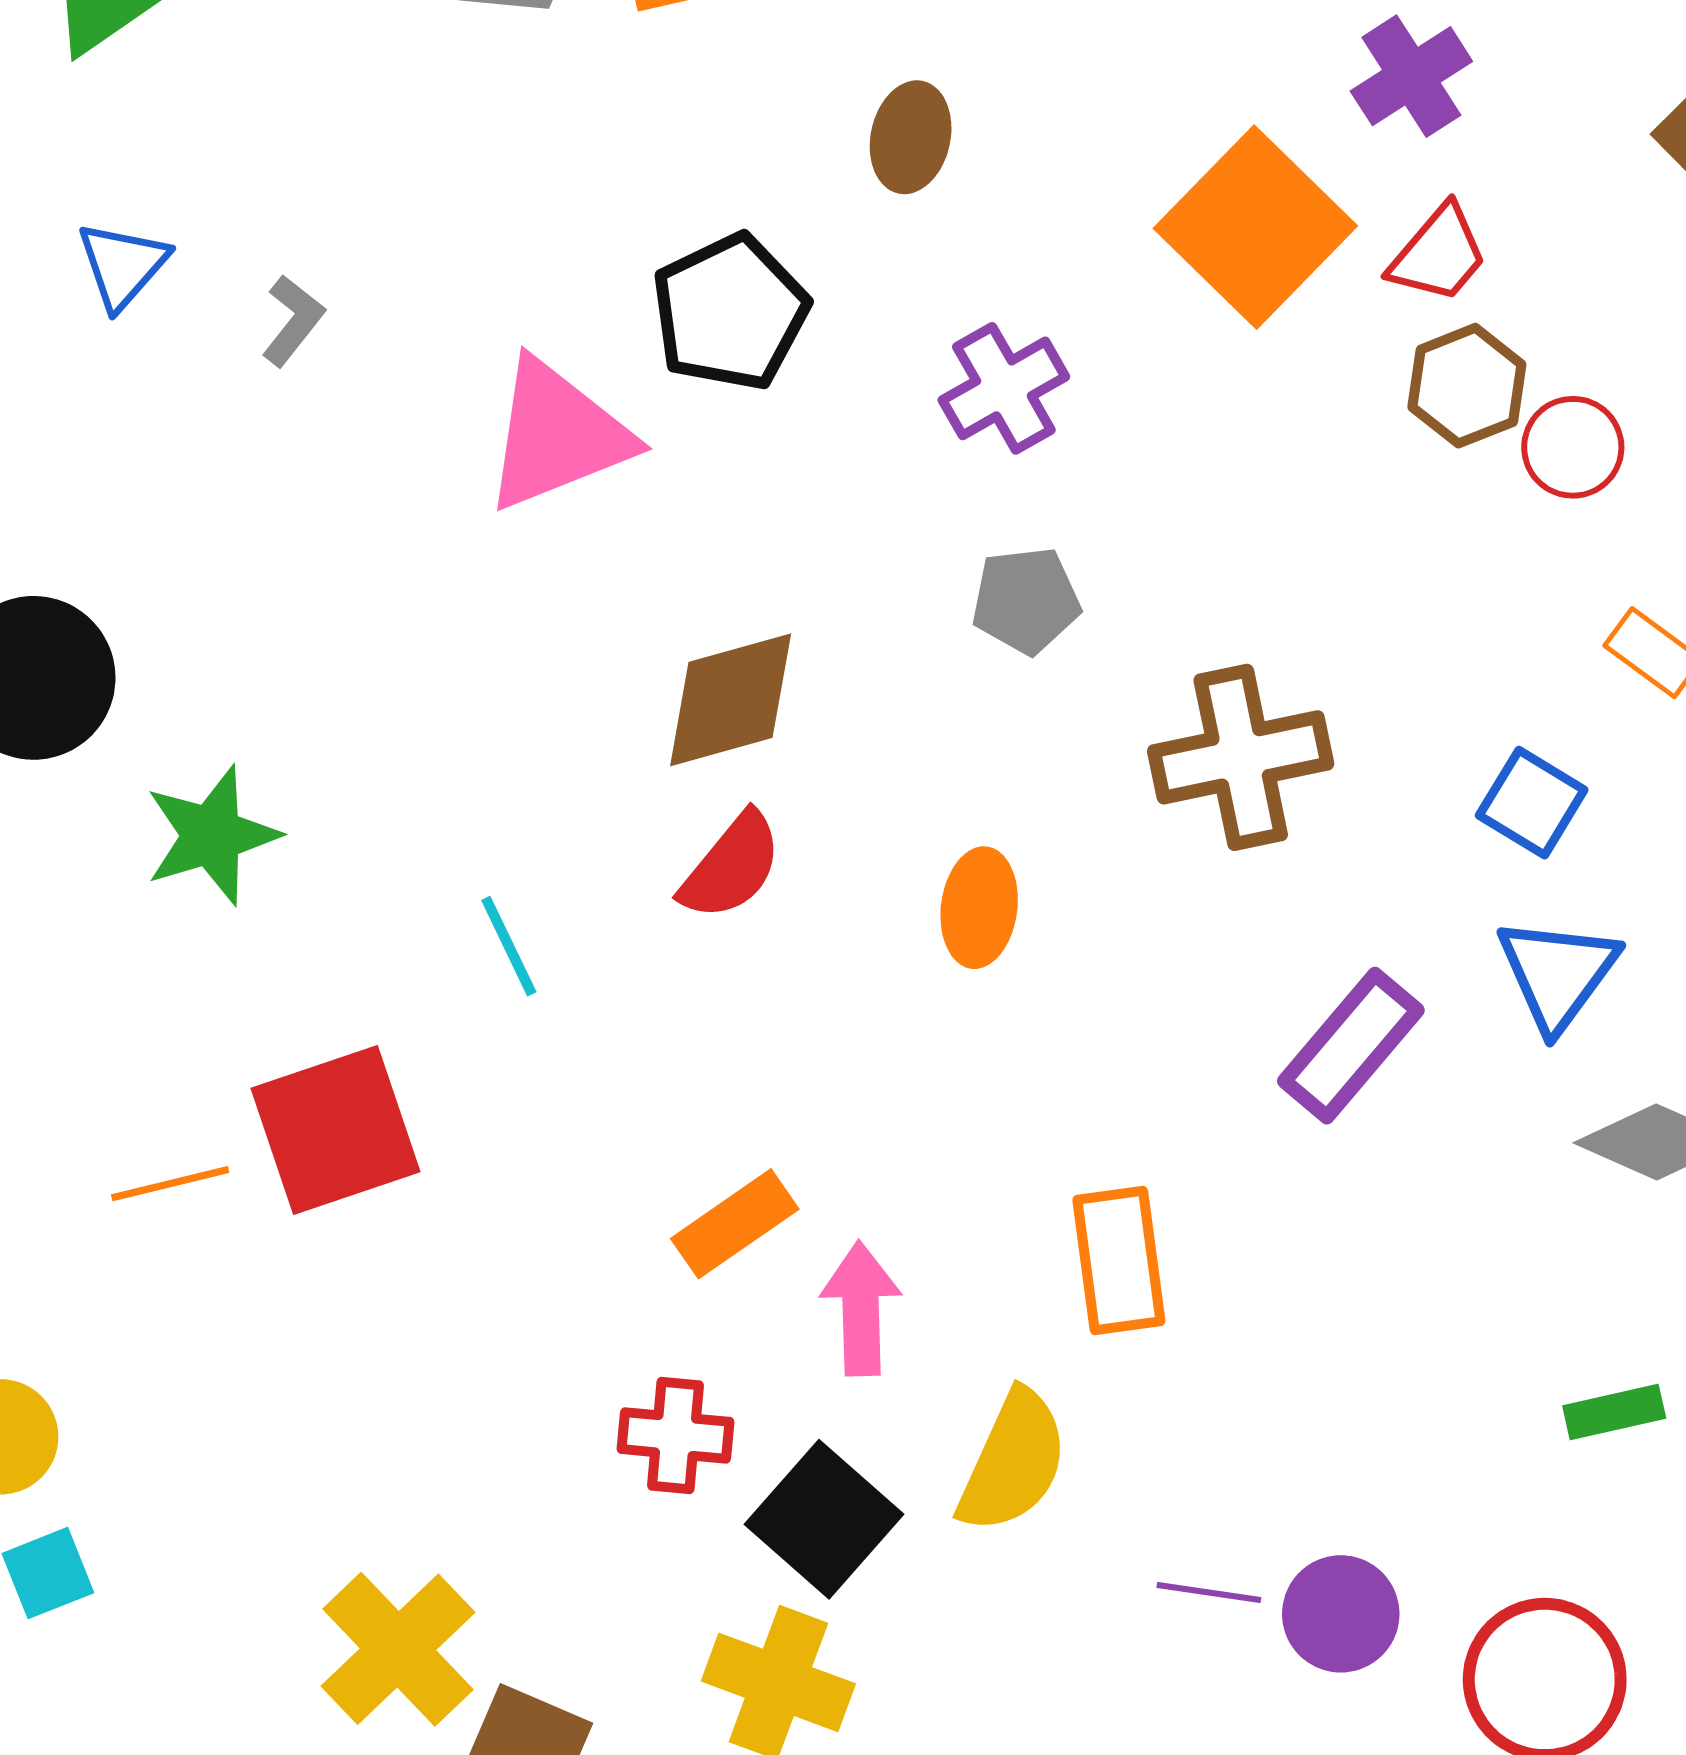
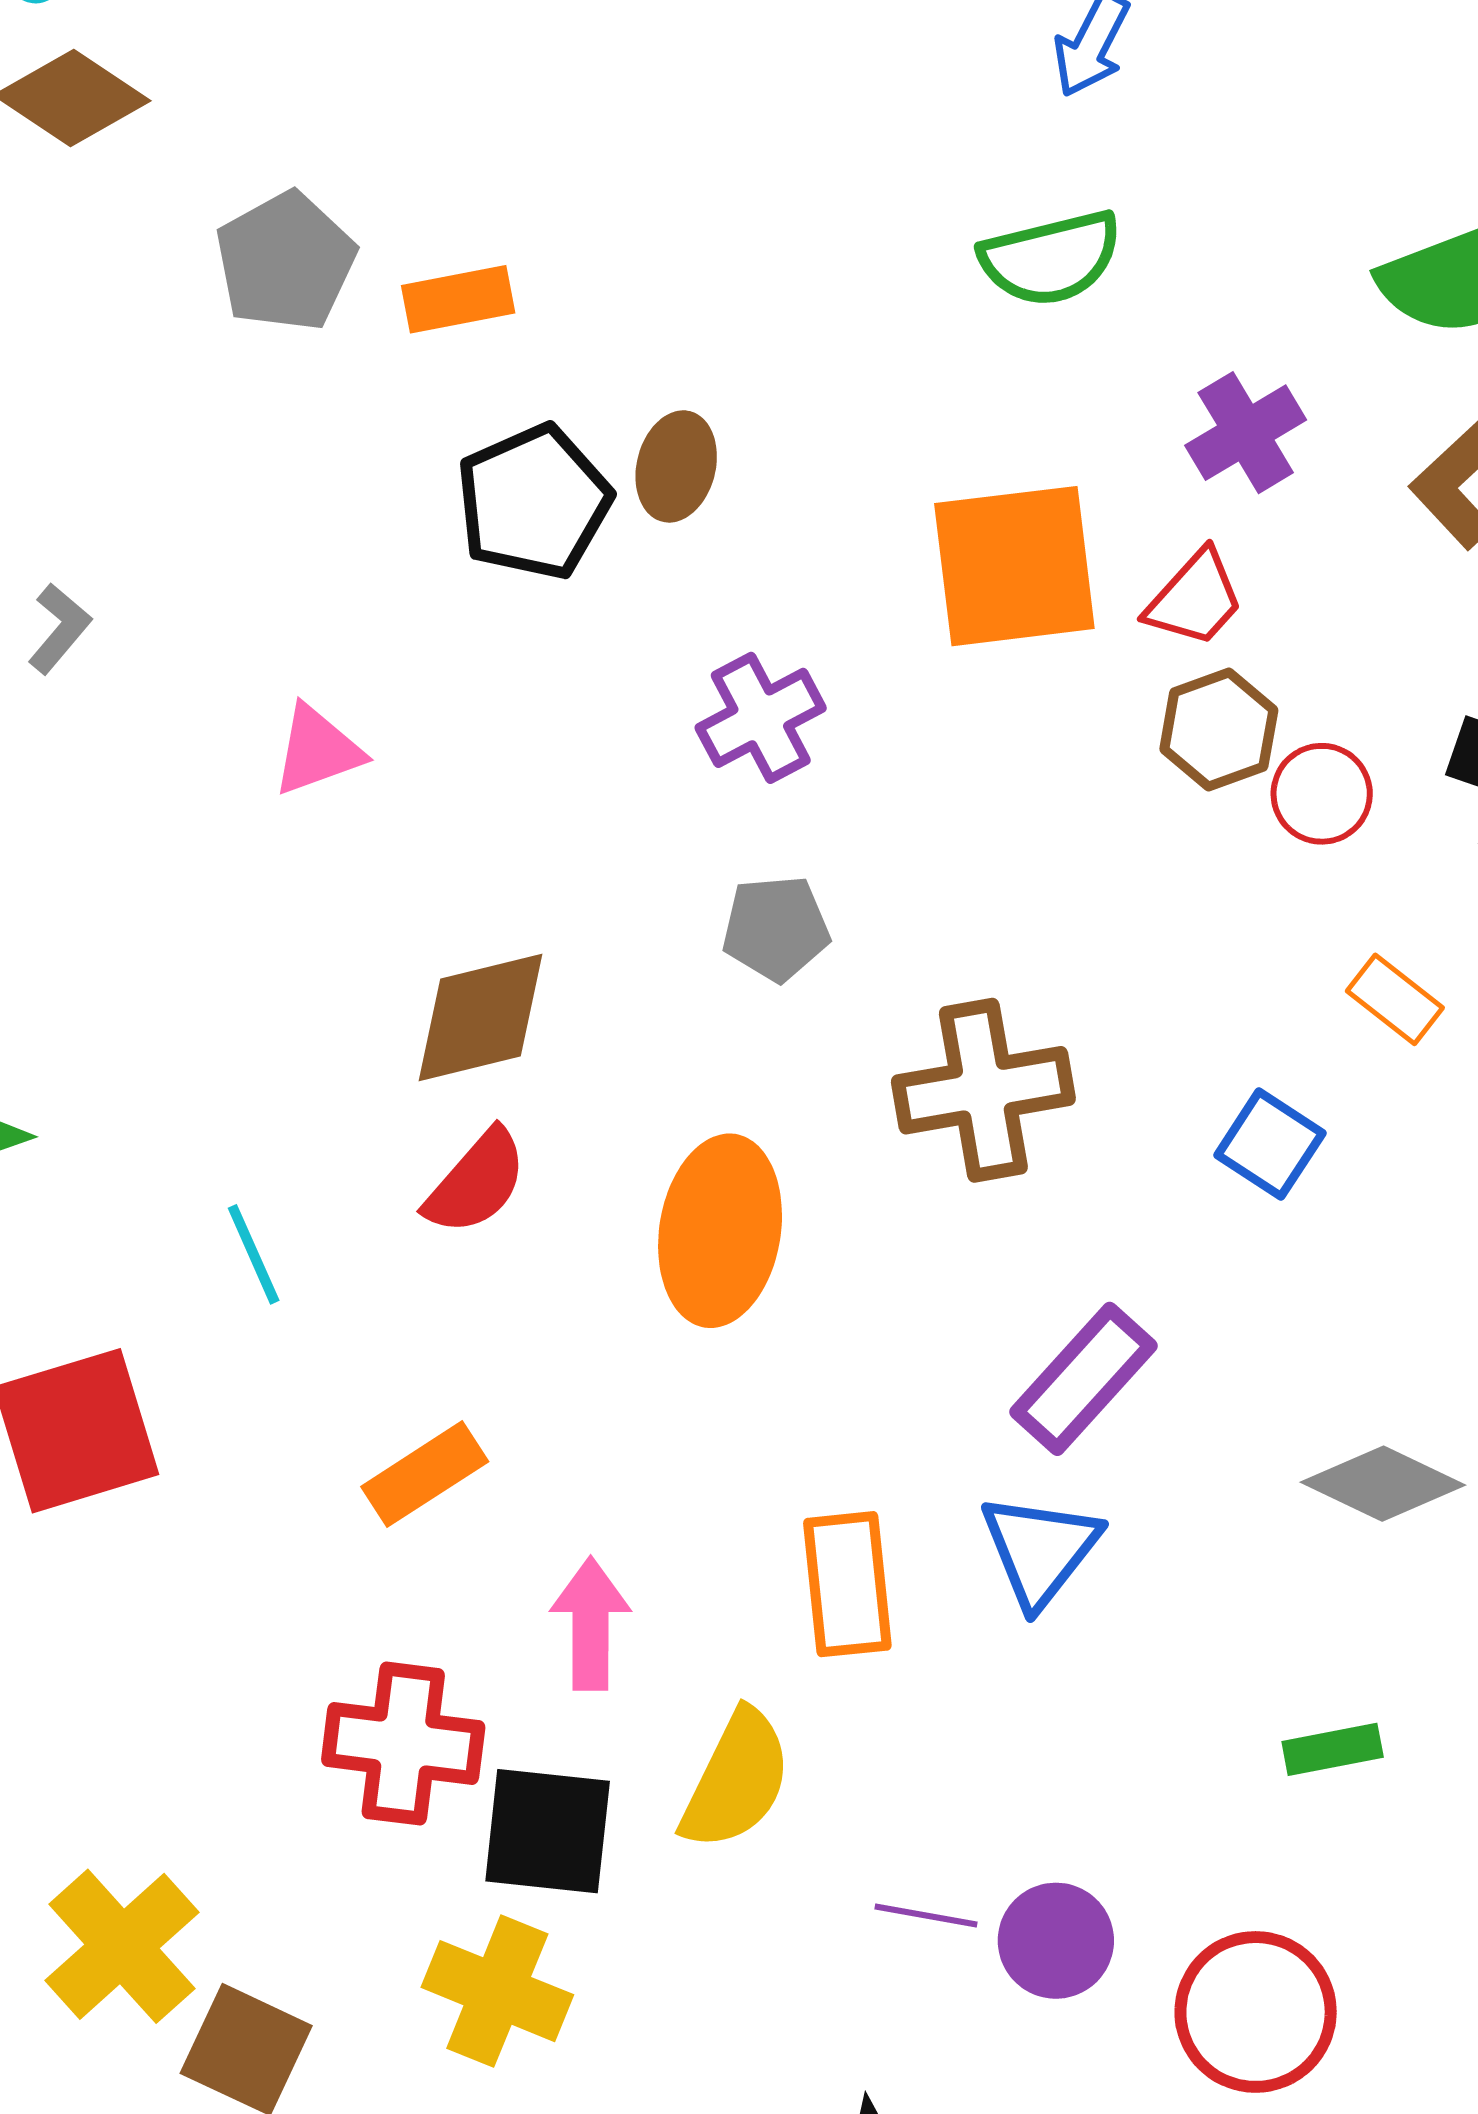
purple cross: (1411, 76) -> (1246, 433), moved
orange square: (1255, 227) -> (1014, 566), turned 37
black pentagon: (730, 312) -> (534, 502), moved
pink triangle: (557, 435) -> (317, 750), size x0.6
orange ellipse: (979, 908) -> (720, 1231), size x1.6
blue triangle: (1557, 973) -> (1040, 1550), moved
orange rectangle: (735, 1224) -> (425, 1474), moved
red cross: (675, 1435) -> (403, 1744), size x1.4
black square: (824, 1519) -> (548, 1831), turned -37

